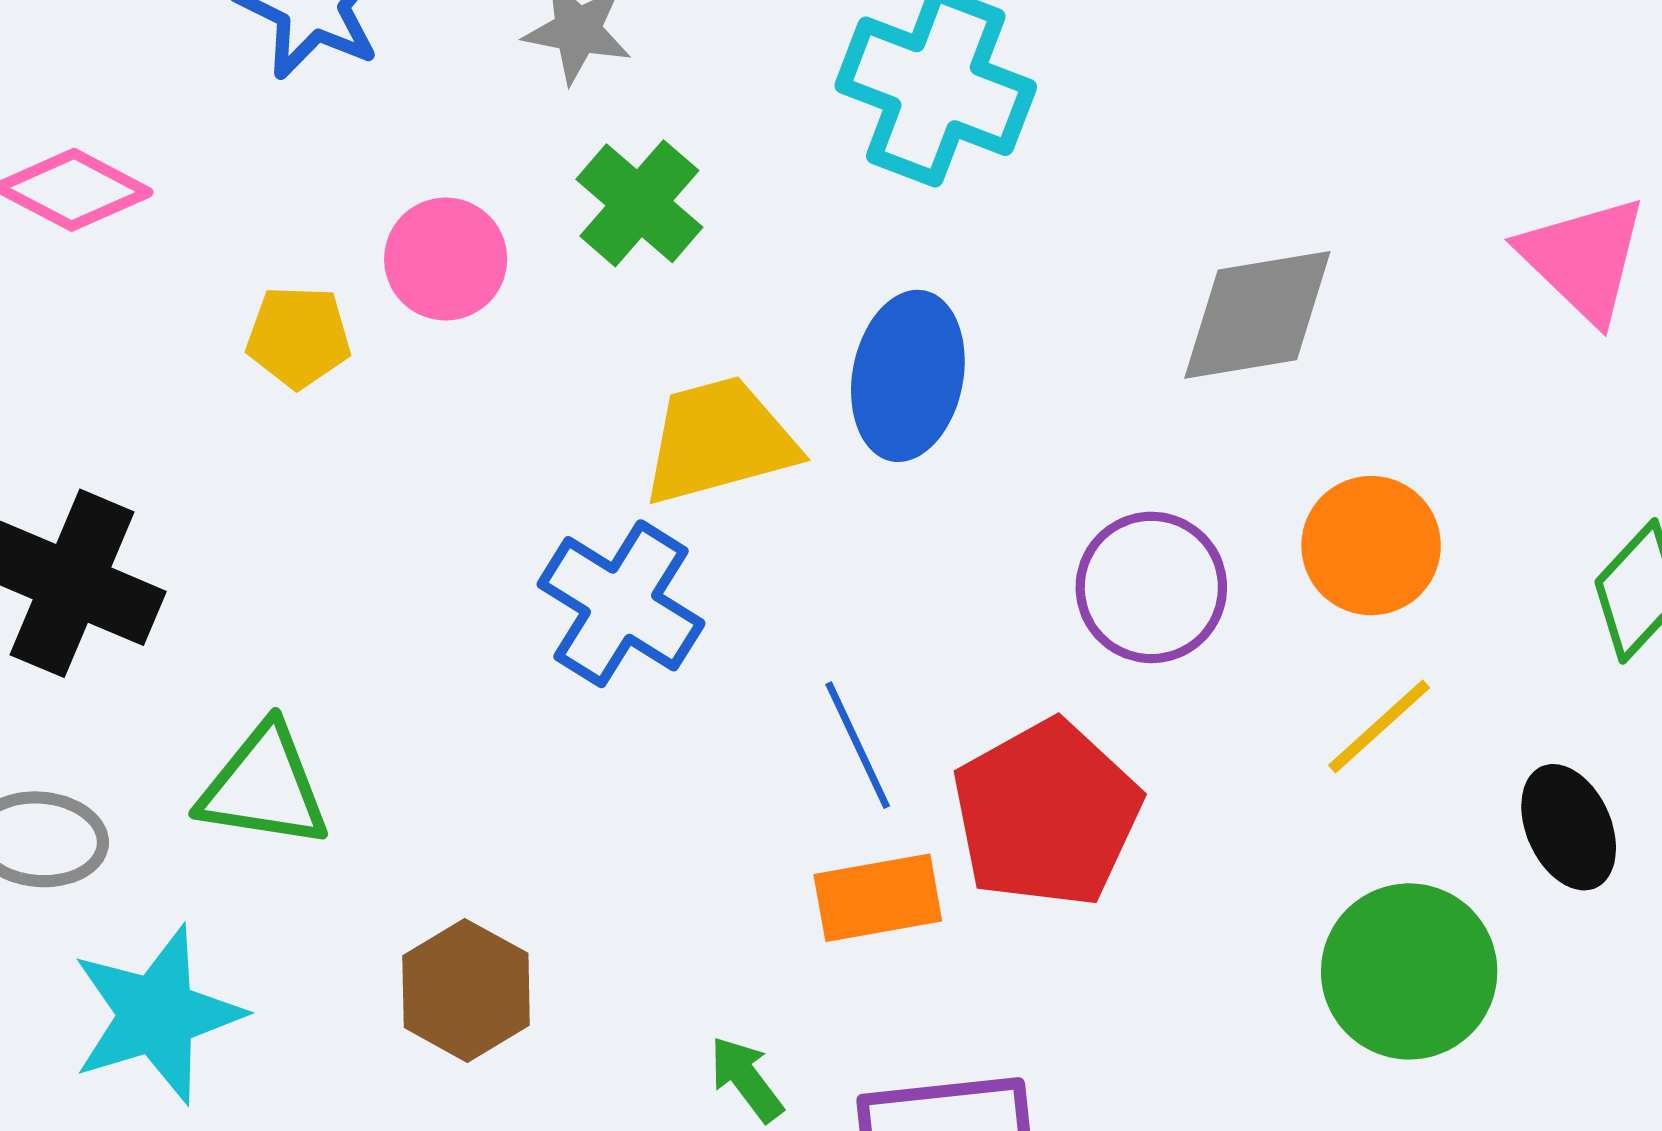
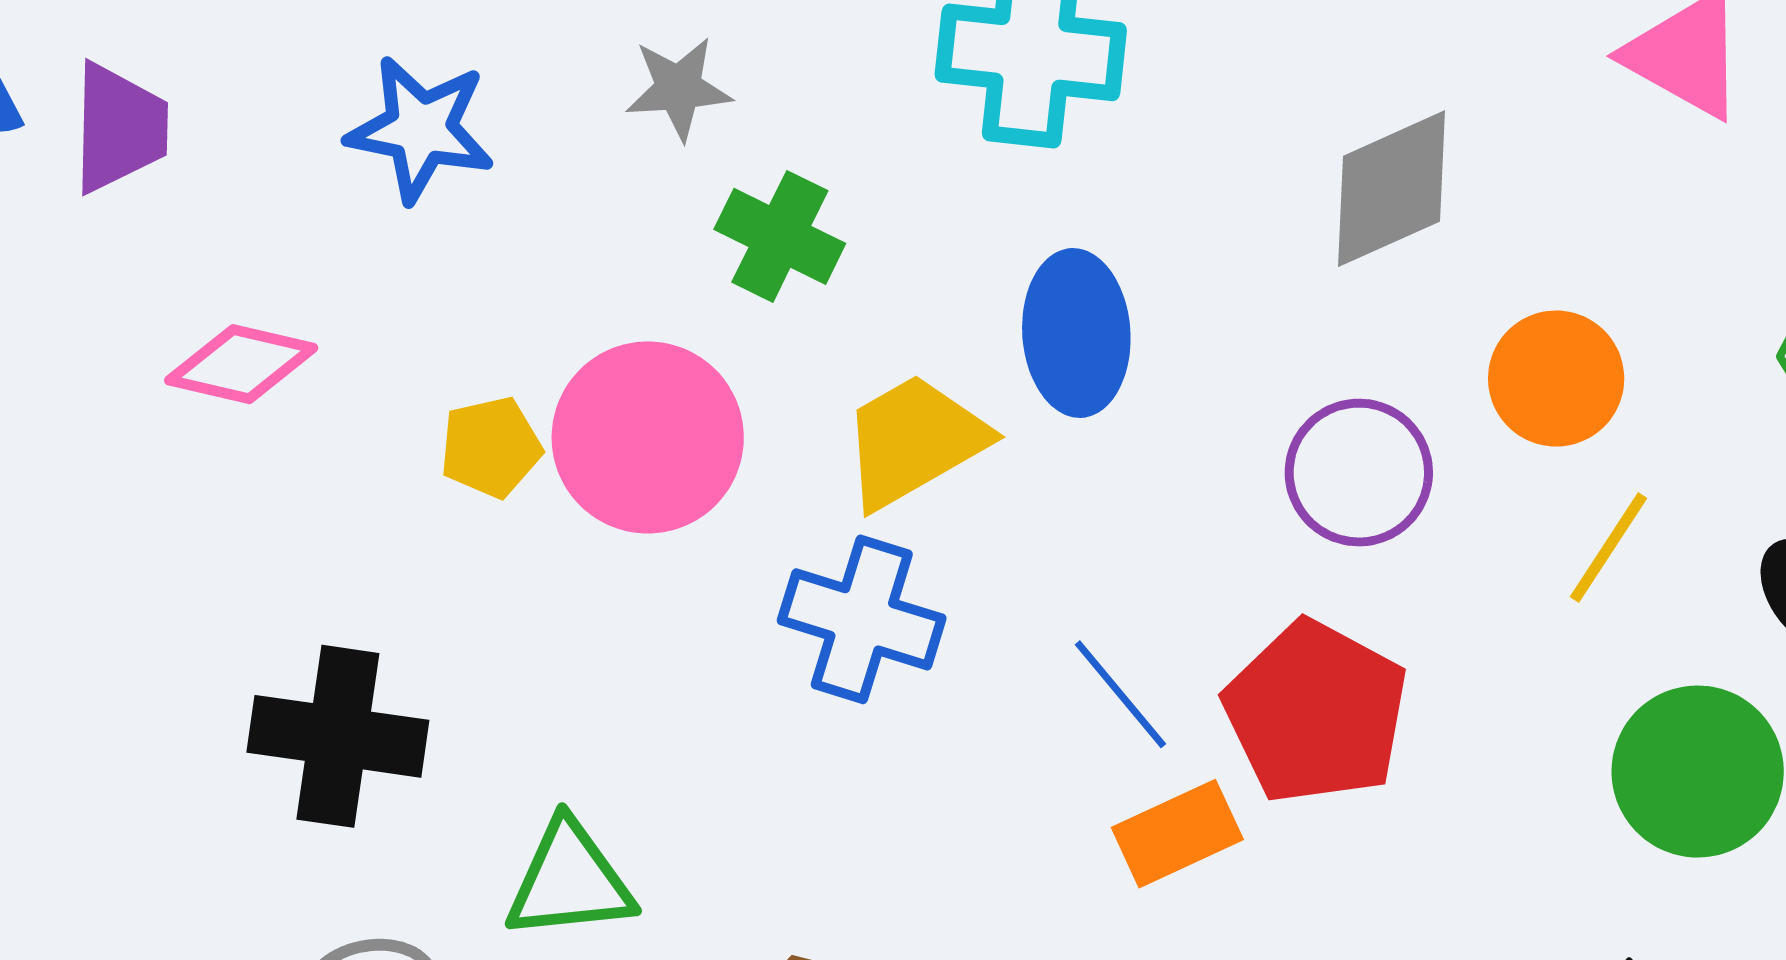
pink circle: (446, 259) -> (648, 437), moved, size x1.6

